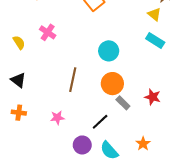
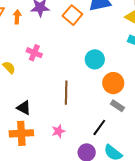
black triangle: (18, 80) -> (24, 108), moved
orange circle: (112, 84) -> (113, 83), moved
orange cross: (19, 113) -> (21, 133), size x1.6

